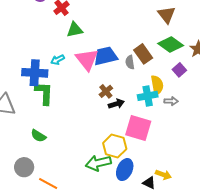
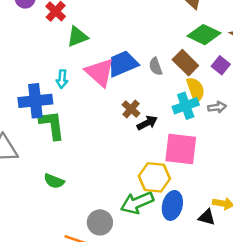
brown rectangle: (143, 54) -> (185, 63), moved
cyan arrow: (58, 60) -> (62, 79), turned -48
gray circle: (24, 167) -> (100, 222), moved

